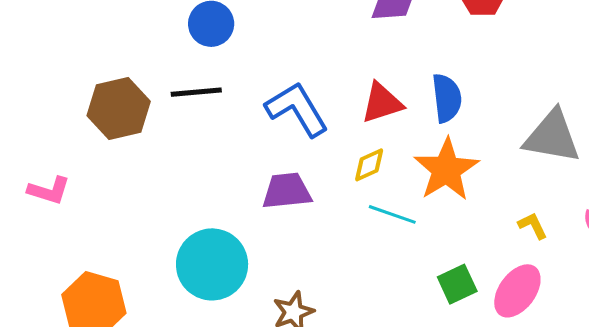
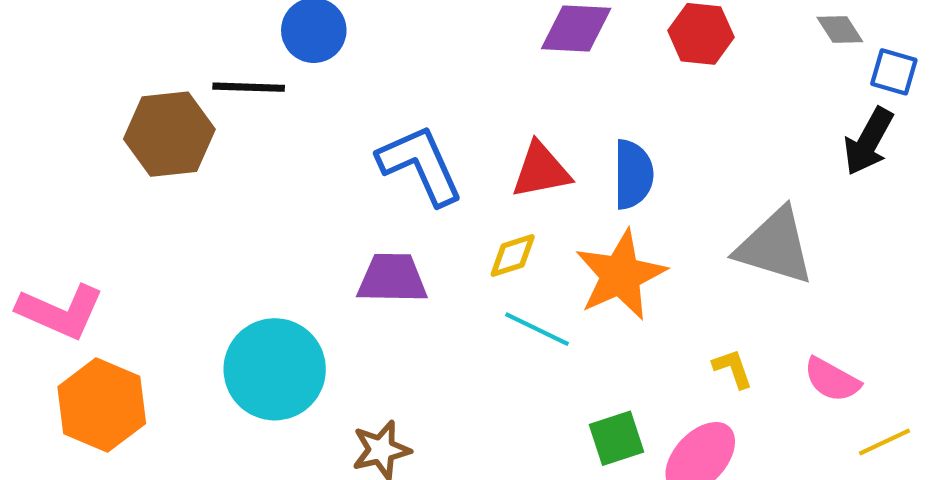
black line: (196, 92) -> (249, 87), moved
pink L-shape: (49, 190) -> (60, 312), moved, size x1.4

